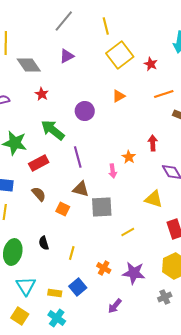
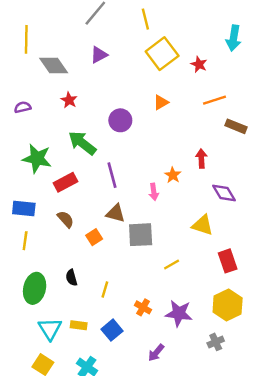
orange square: (63, 209) -> (94, 237), turned 32
yellow rectangle: (55, 293) -> (79, 325), moved

